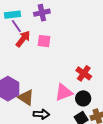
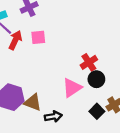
red cross: (84, 73) -> (89, 62), turned 35
black circle: (83, 98) -> (96, 79), moved

